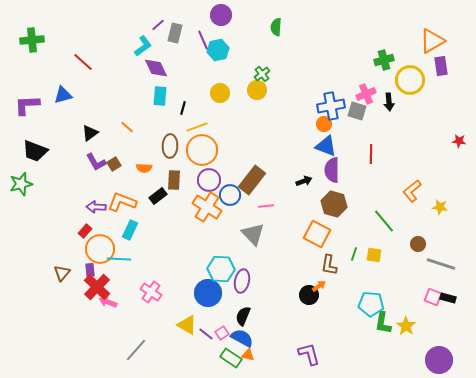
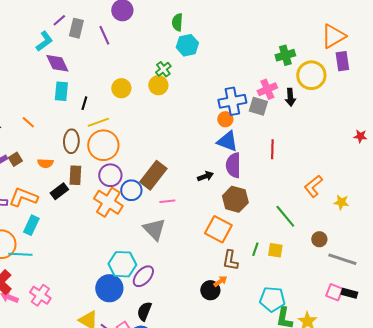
cyan hexagon: (218, 50) -> (187, 45), moved
purple ellipse: (242, 281) -> (143, 276), turned 30
pink cross: (151, 292) -> (40, 295), moved

